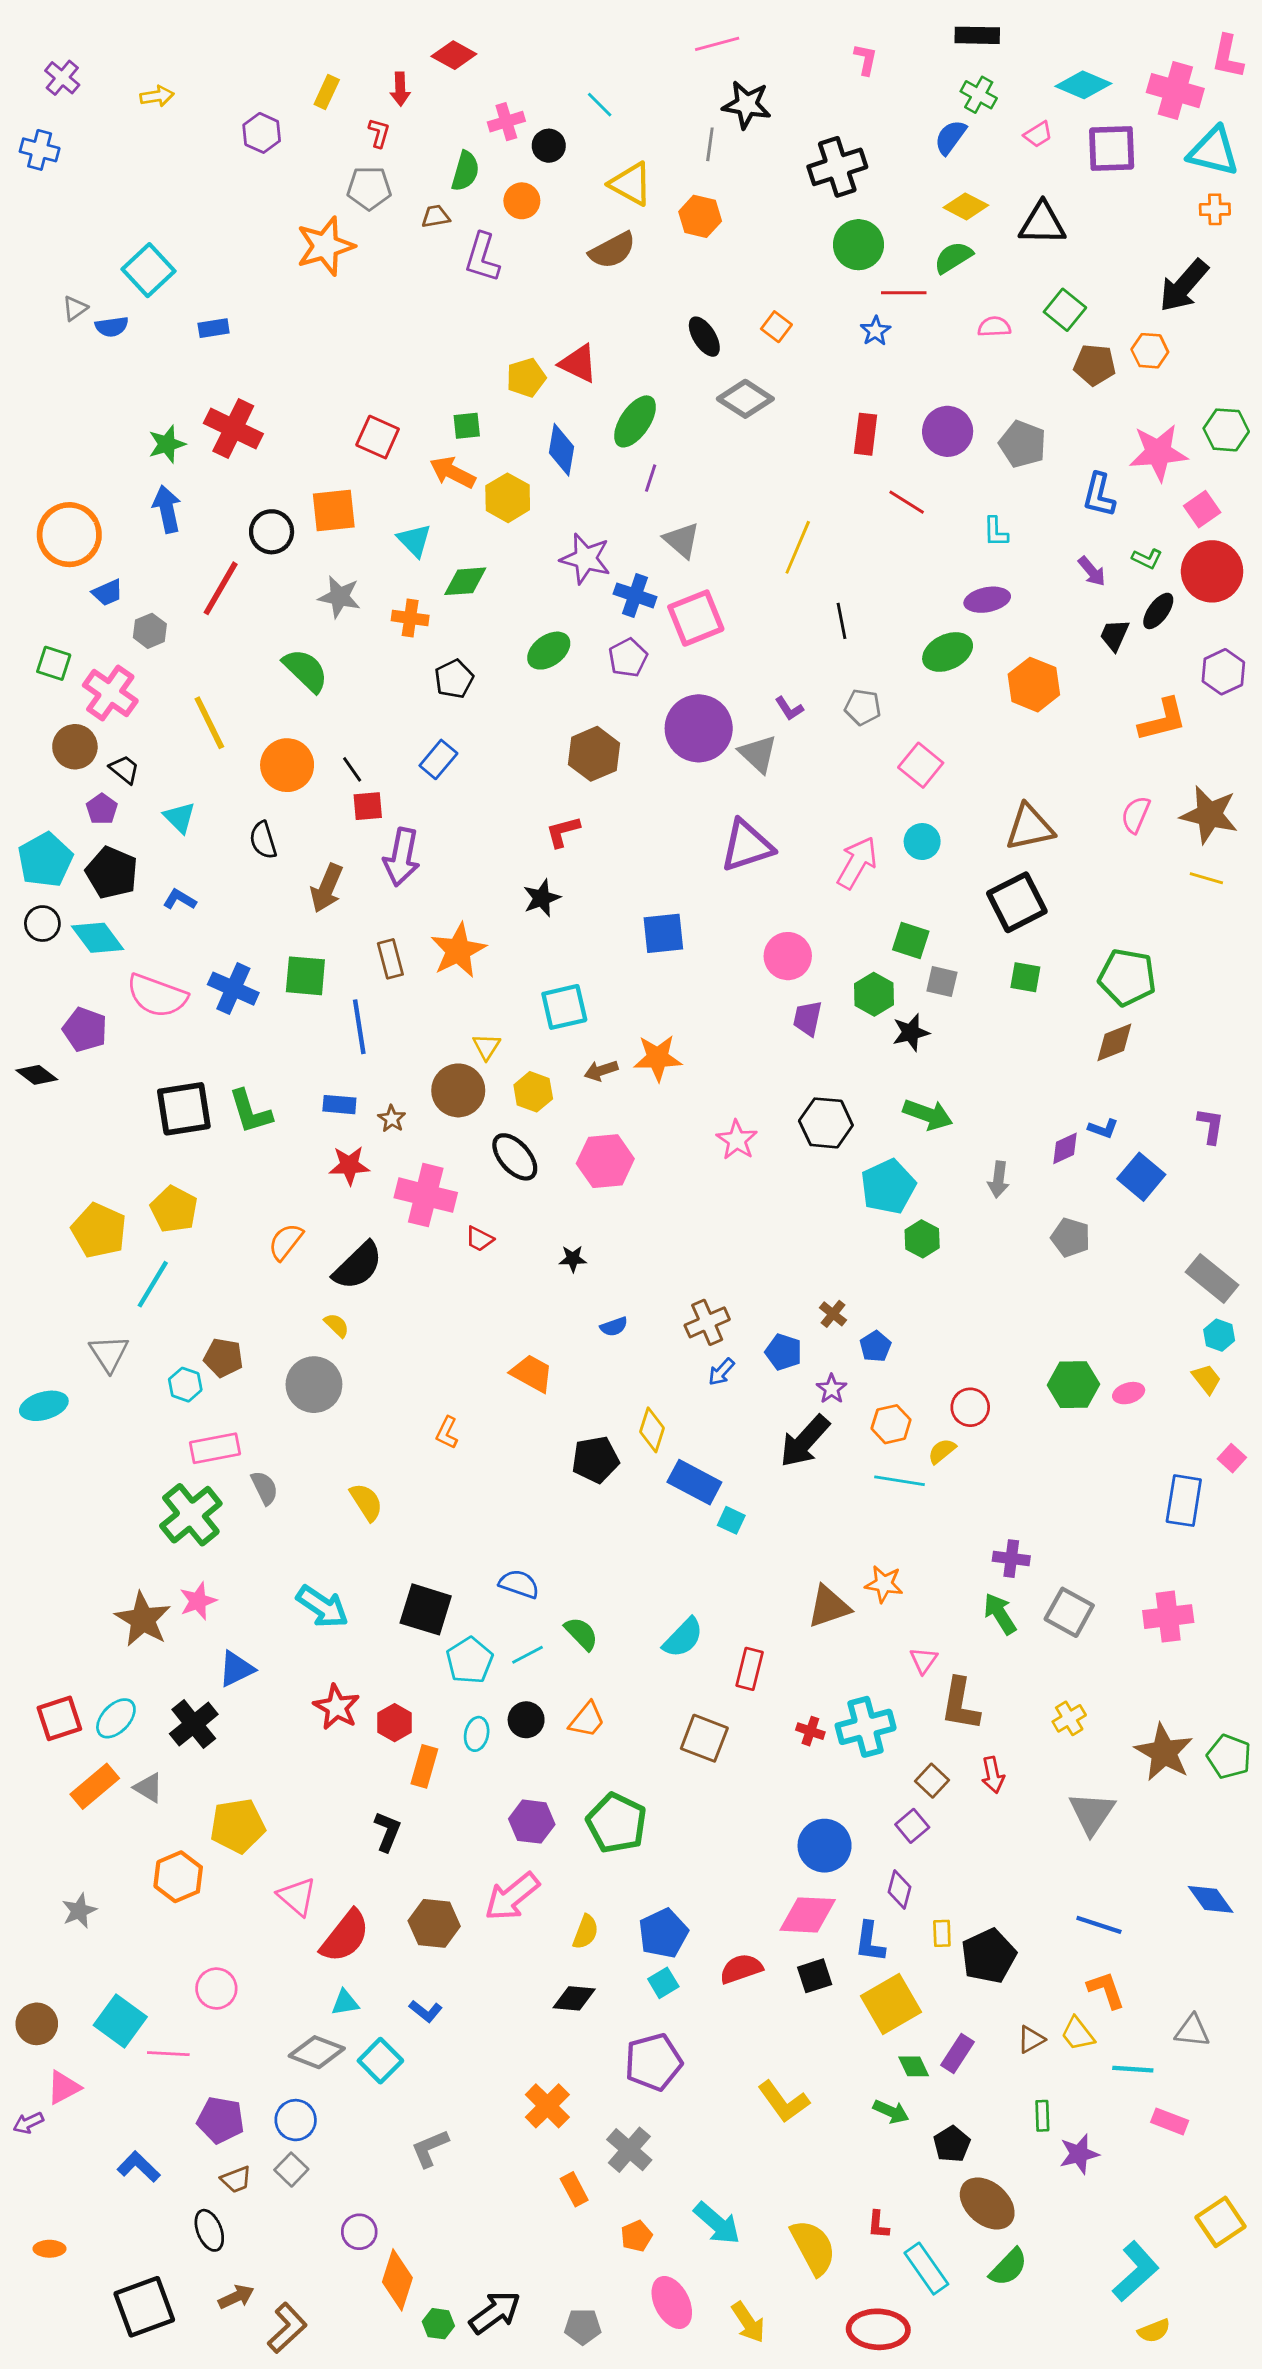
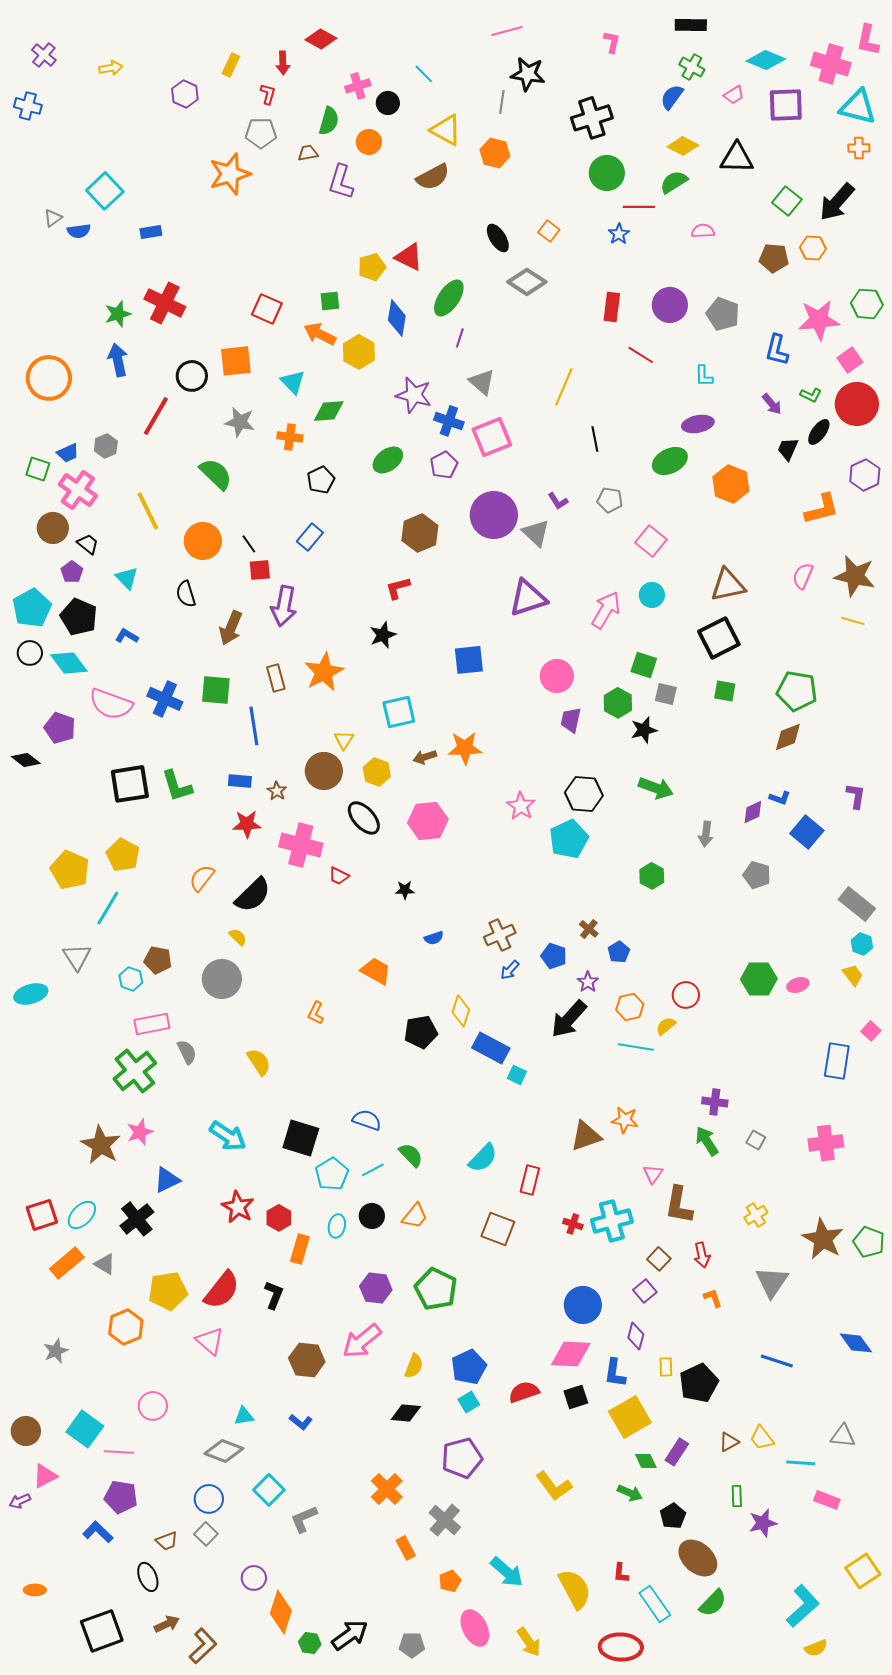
green square: (1065, 310) -> (787, 201), moved
blue trapezoid: (107, 593) -> (68, 453), moved
cyan pentagon: (888, 1187) -> (569, 839), moved
gray square: (1069, 1612) -> (756, 1140), size x0.6
red semicircle: (345, 1936) -> (222, 1290), moved
orange L-shape: (1106, 1990) -> (713, 1298), moved, size x0.7
cyan square: (380, 2061) -> (269, 1490), moved
purple pentagon: (221, 2120) -> (121, 1497), moved

